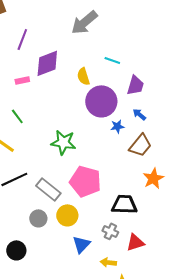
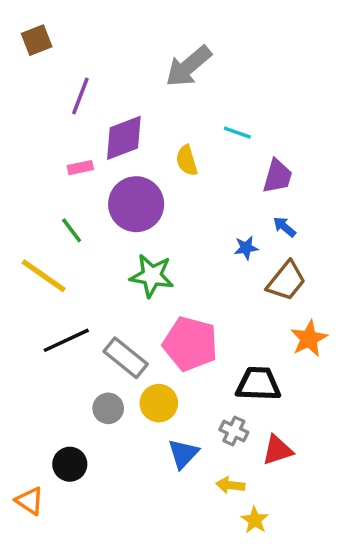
purple circle: (101, 101) -> (136, 204), moved

